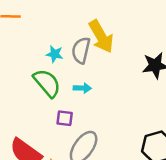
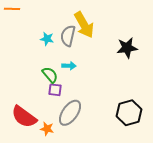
green semicircle: (47, 83) -> (50, 75), moved, size x0.7

